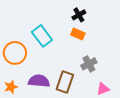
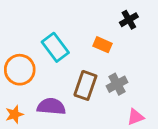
black cross: (79, 15) -> (129, 20), moved
brown rectangle: (65, 82) -> (85, 85), moved

